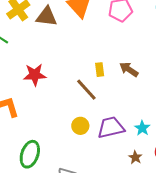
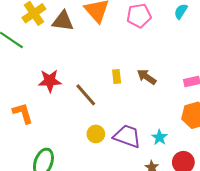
brown line: (86, 90) -> (86, 95), moved
purple trapezoid: (111, 128) -> (127, 136), turned 32

